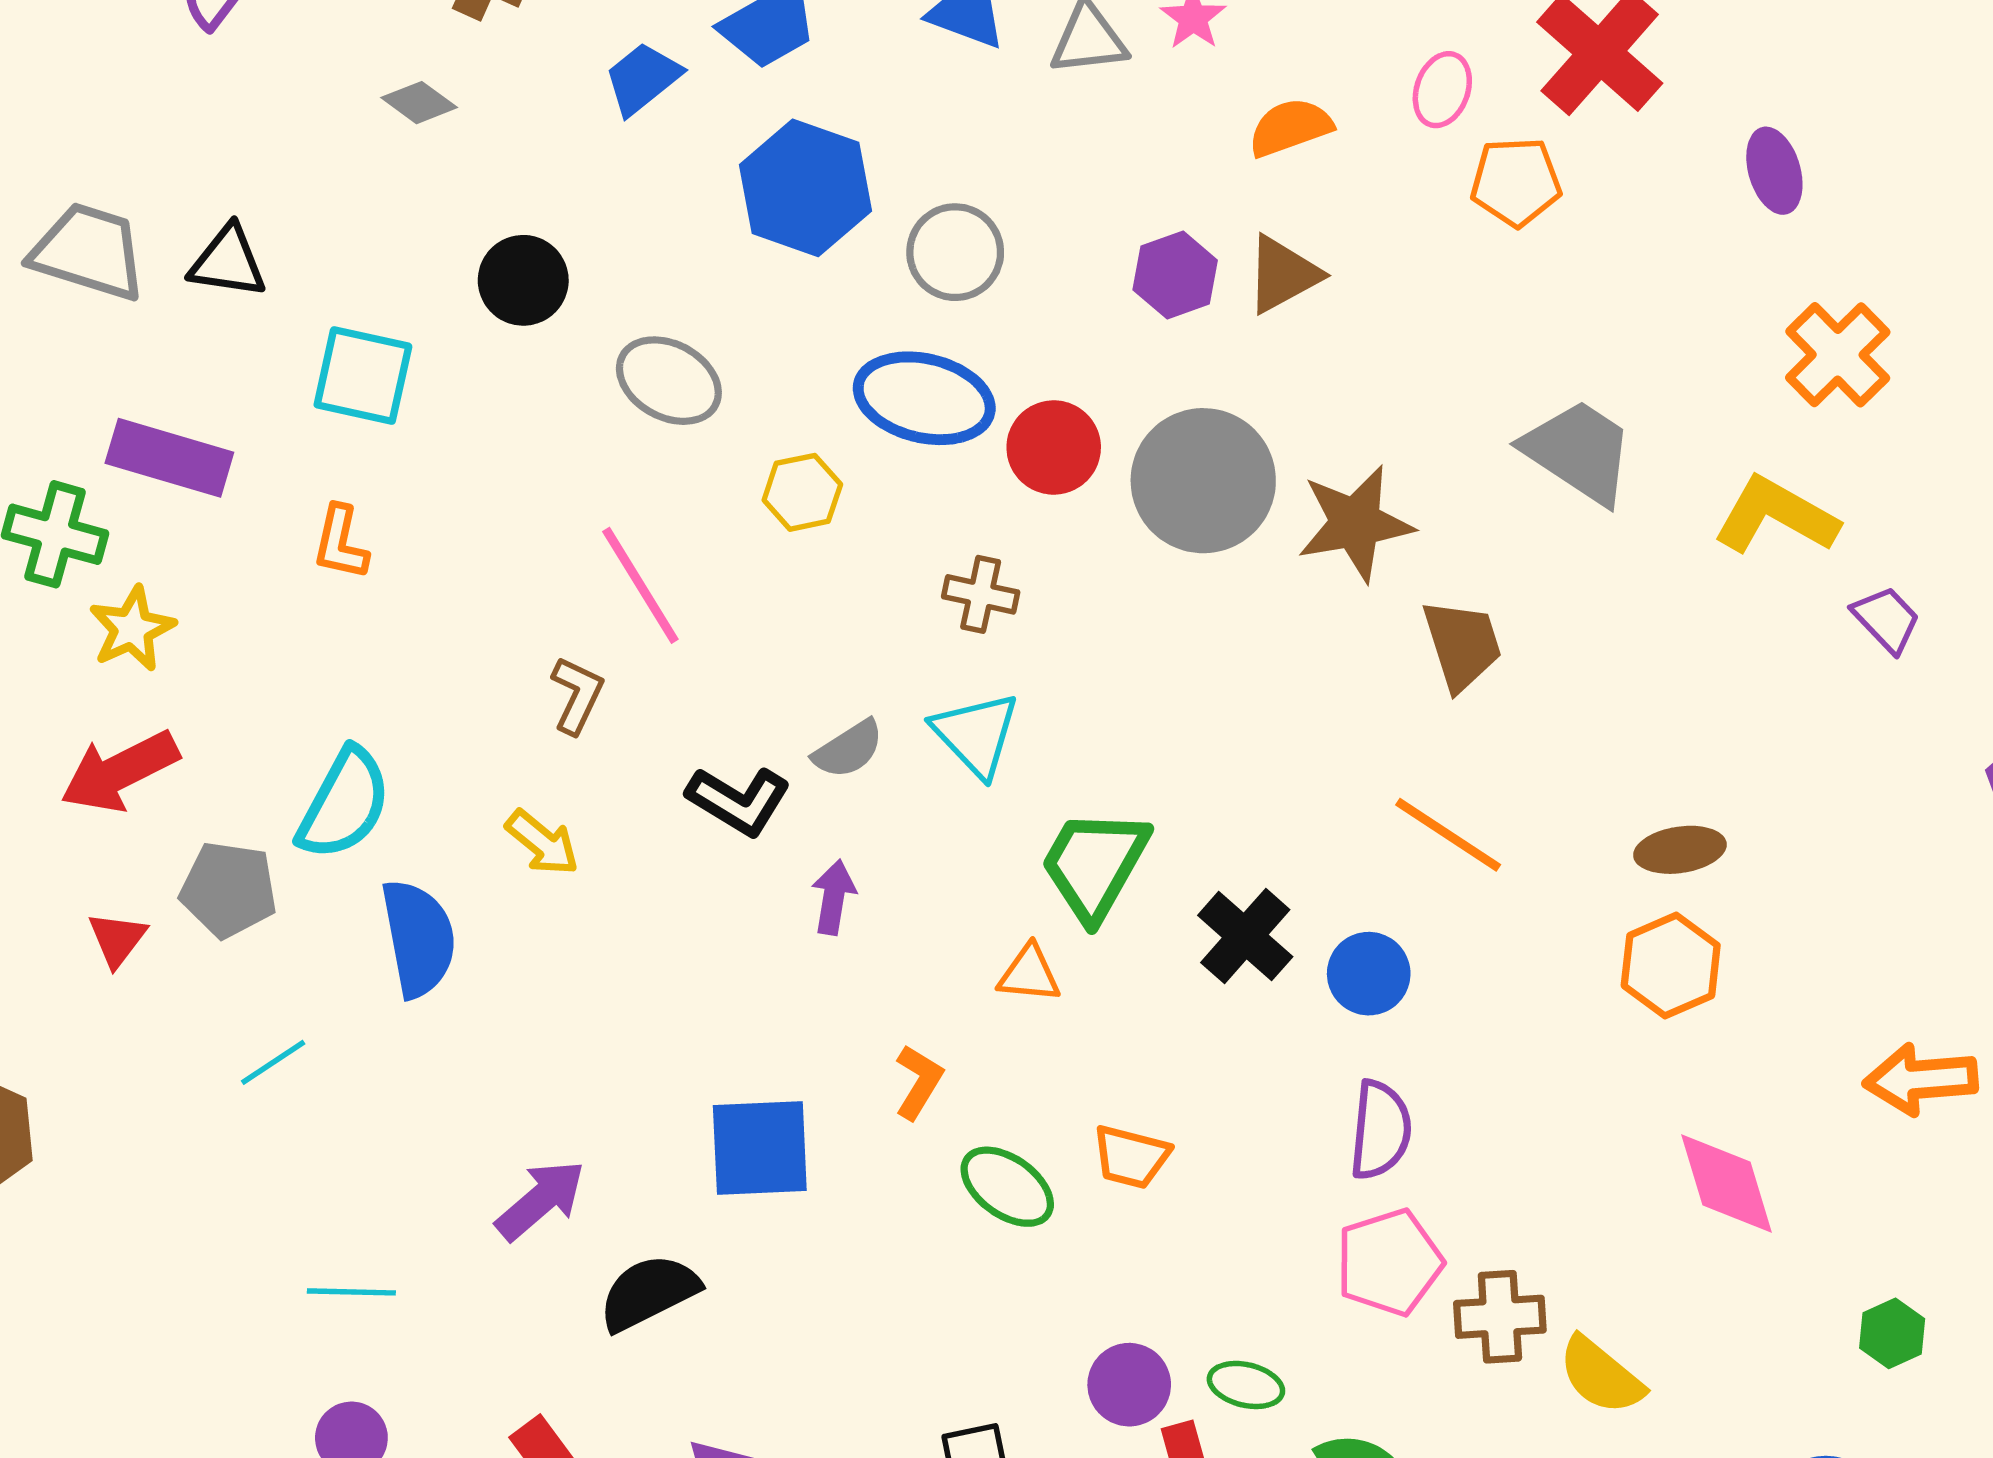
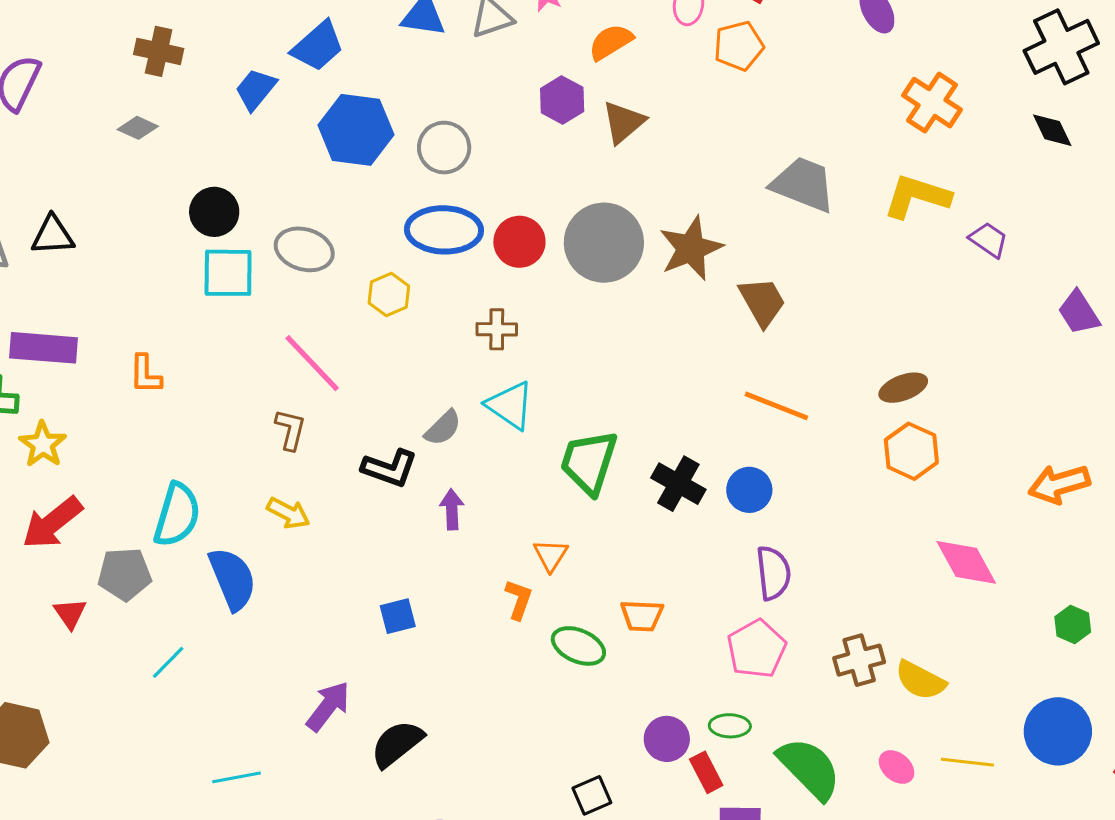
purple hexagon: (1175, 275) -> (562, 100), moved
cyan square: (363, 375) -> (228, 273), moved
orange triangle: (1029, 974) -> (551, 555), moved, turned -51
blue square: (760, 1148) -> (398, 616), moved, size x0.6
pink pentagon: (1389, 1262) -> (757, 649), moved

